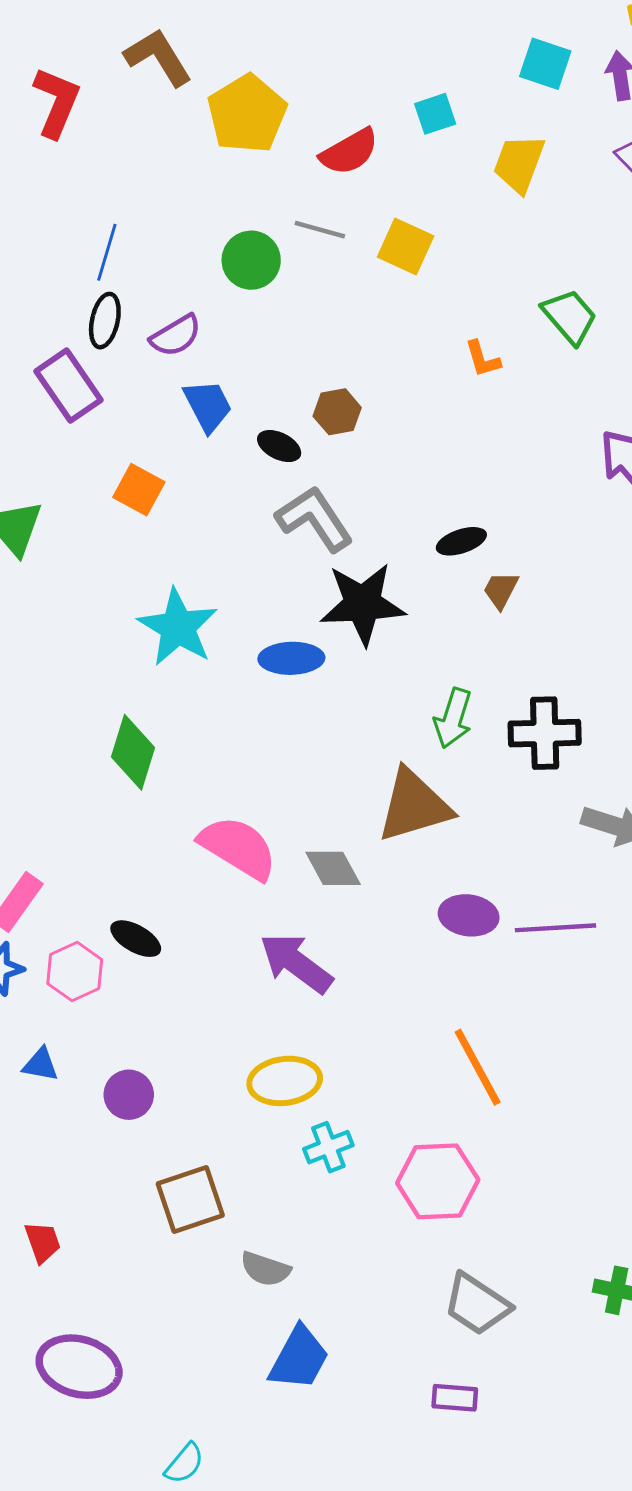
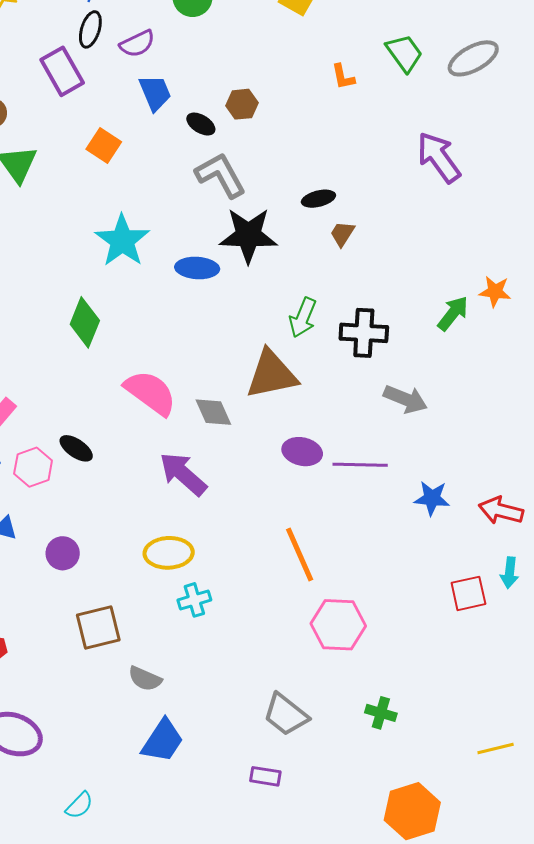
pink hexagon: (438, 1181) -> (338, 625), moved

